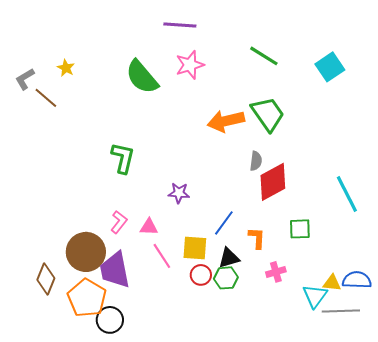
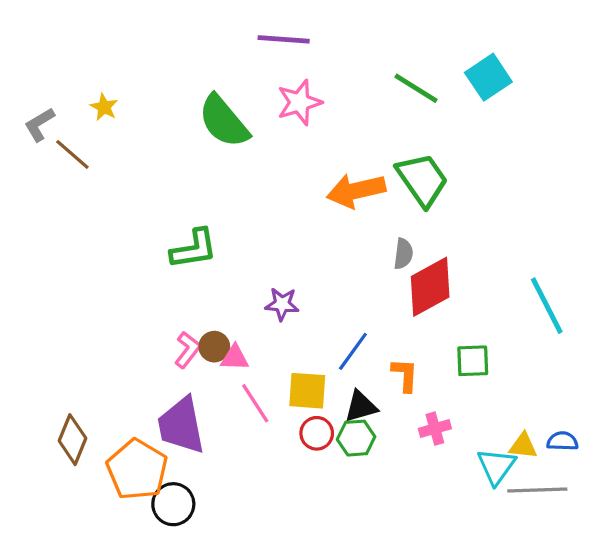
cyan square: (330, 67) -> (488, 77), moved
green L-shape: (123, 158) -> (194, 249), turned 68
brown circle: (86, 252) -> (214, 347), moved, size x0.5
blue semicircle: (357, 280) -> (562, 441), size x0.7

